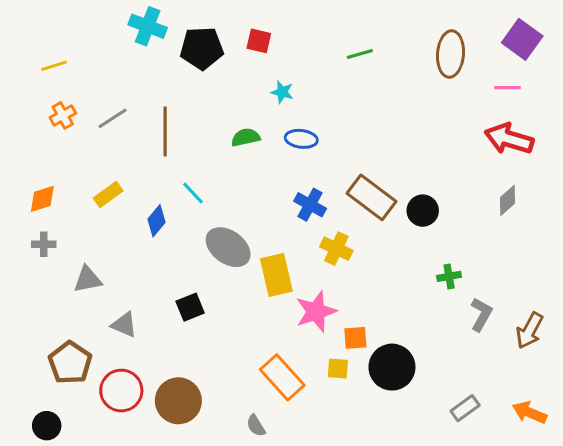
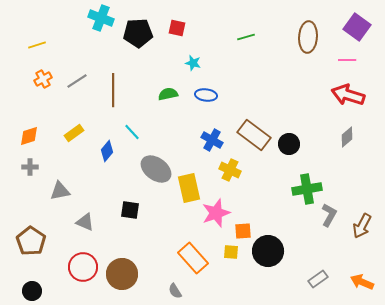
green cross: (449, 276) -> (307, 189), size x1.8
black square: (190, 307) -> (130, 210), turned 30
brown pentagon: (70, 363) -> (31, 241), moved

